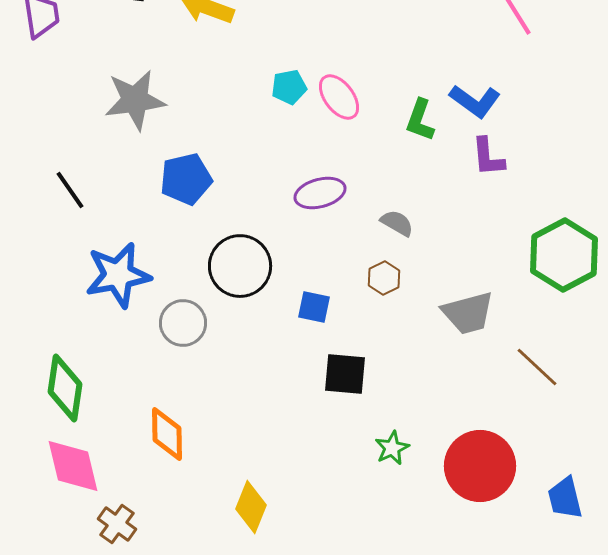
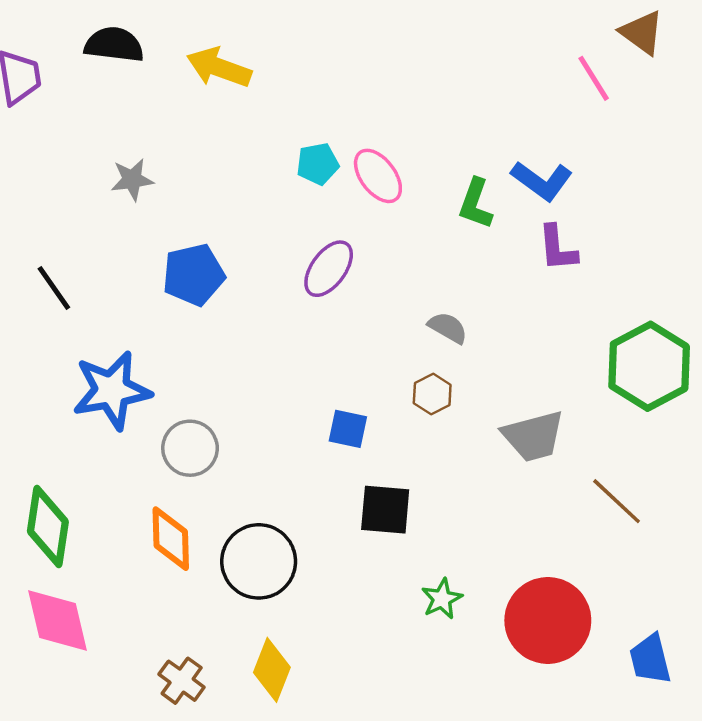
gray star: (135, 100) -> (132, 180), size x0.6
purple ellipse: (320, 193) -> (329, 269), moved, turned -39
black circle: (240, 266) -> (259, 561), moved
orange diamond: (167, 434) -> (171, 539), moved
brown cross: (117, 524) -> (182, 681), moved

